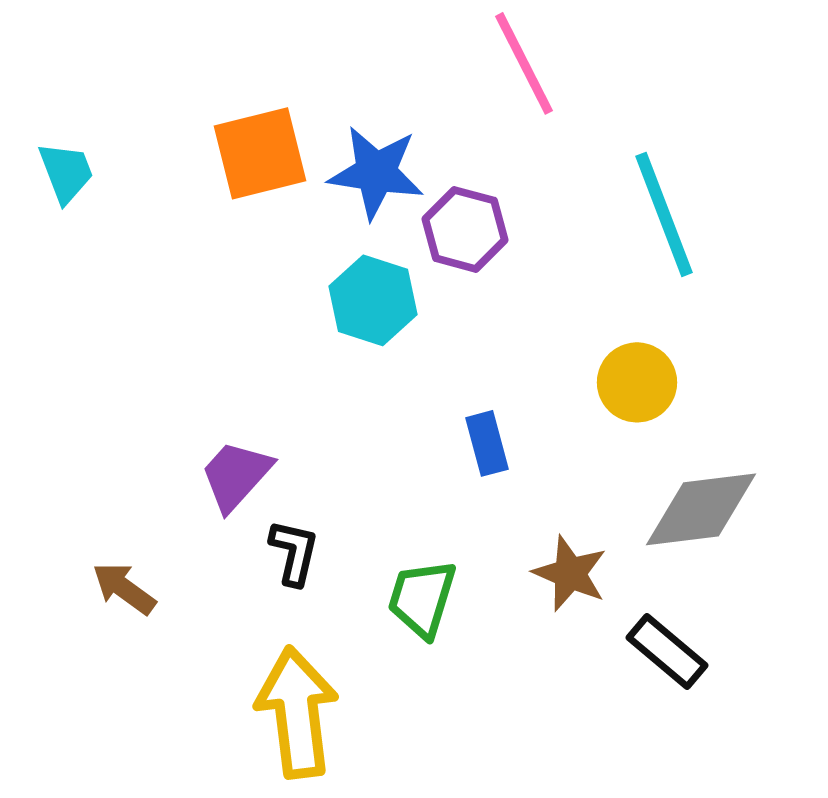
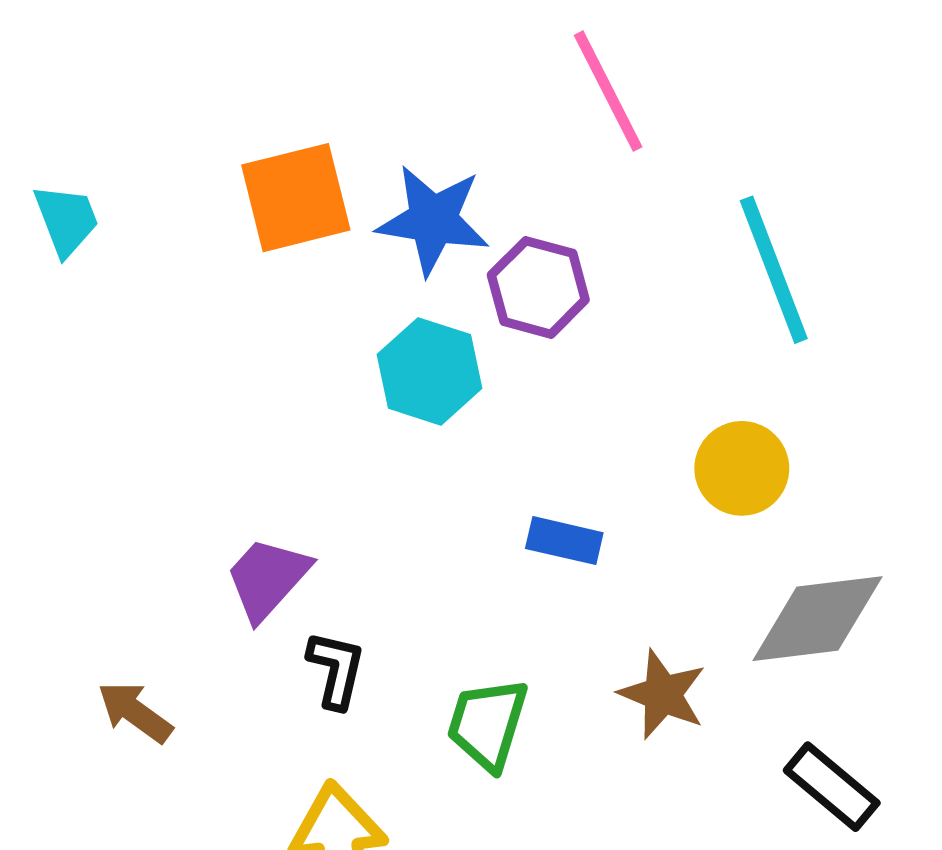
blue rectangle: (487, 443) -> (564, 541), turned -62
black rectangle: (667, 651) -> (832, 787), moved

